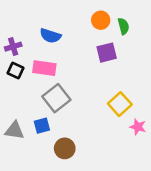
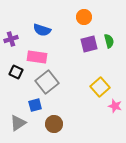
green semicircle: (123, 26) -> (109, 41), moved
black square: (16, 71) -> (16, 72), moved
gray triangle: (14, 130) -> (18, 123), moved, turned -42

